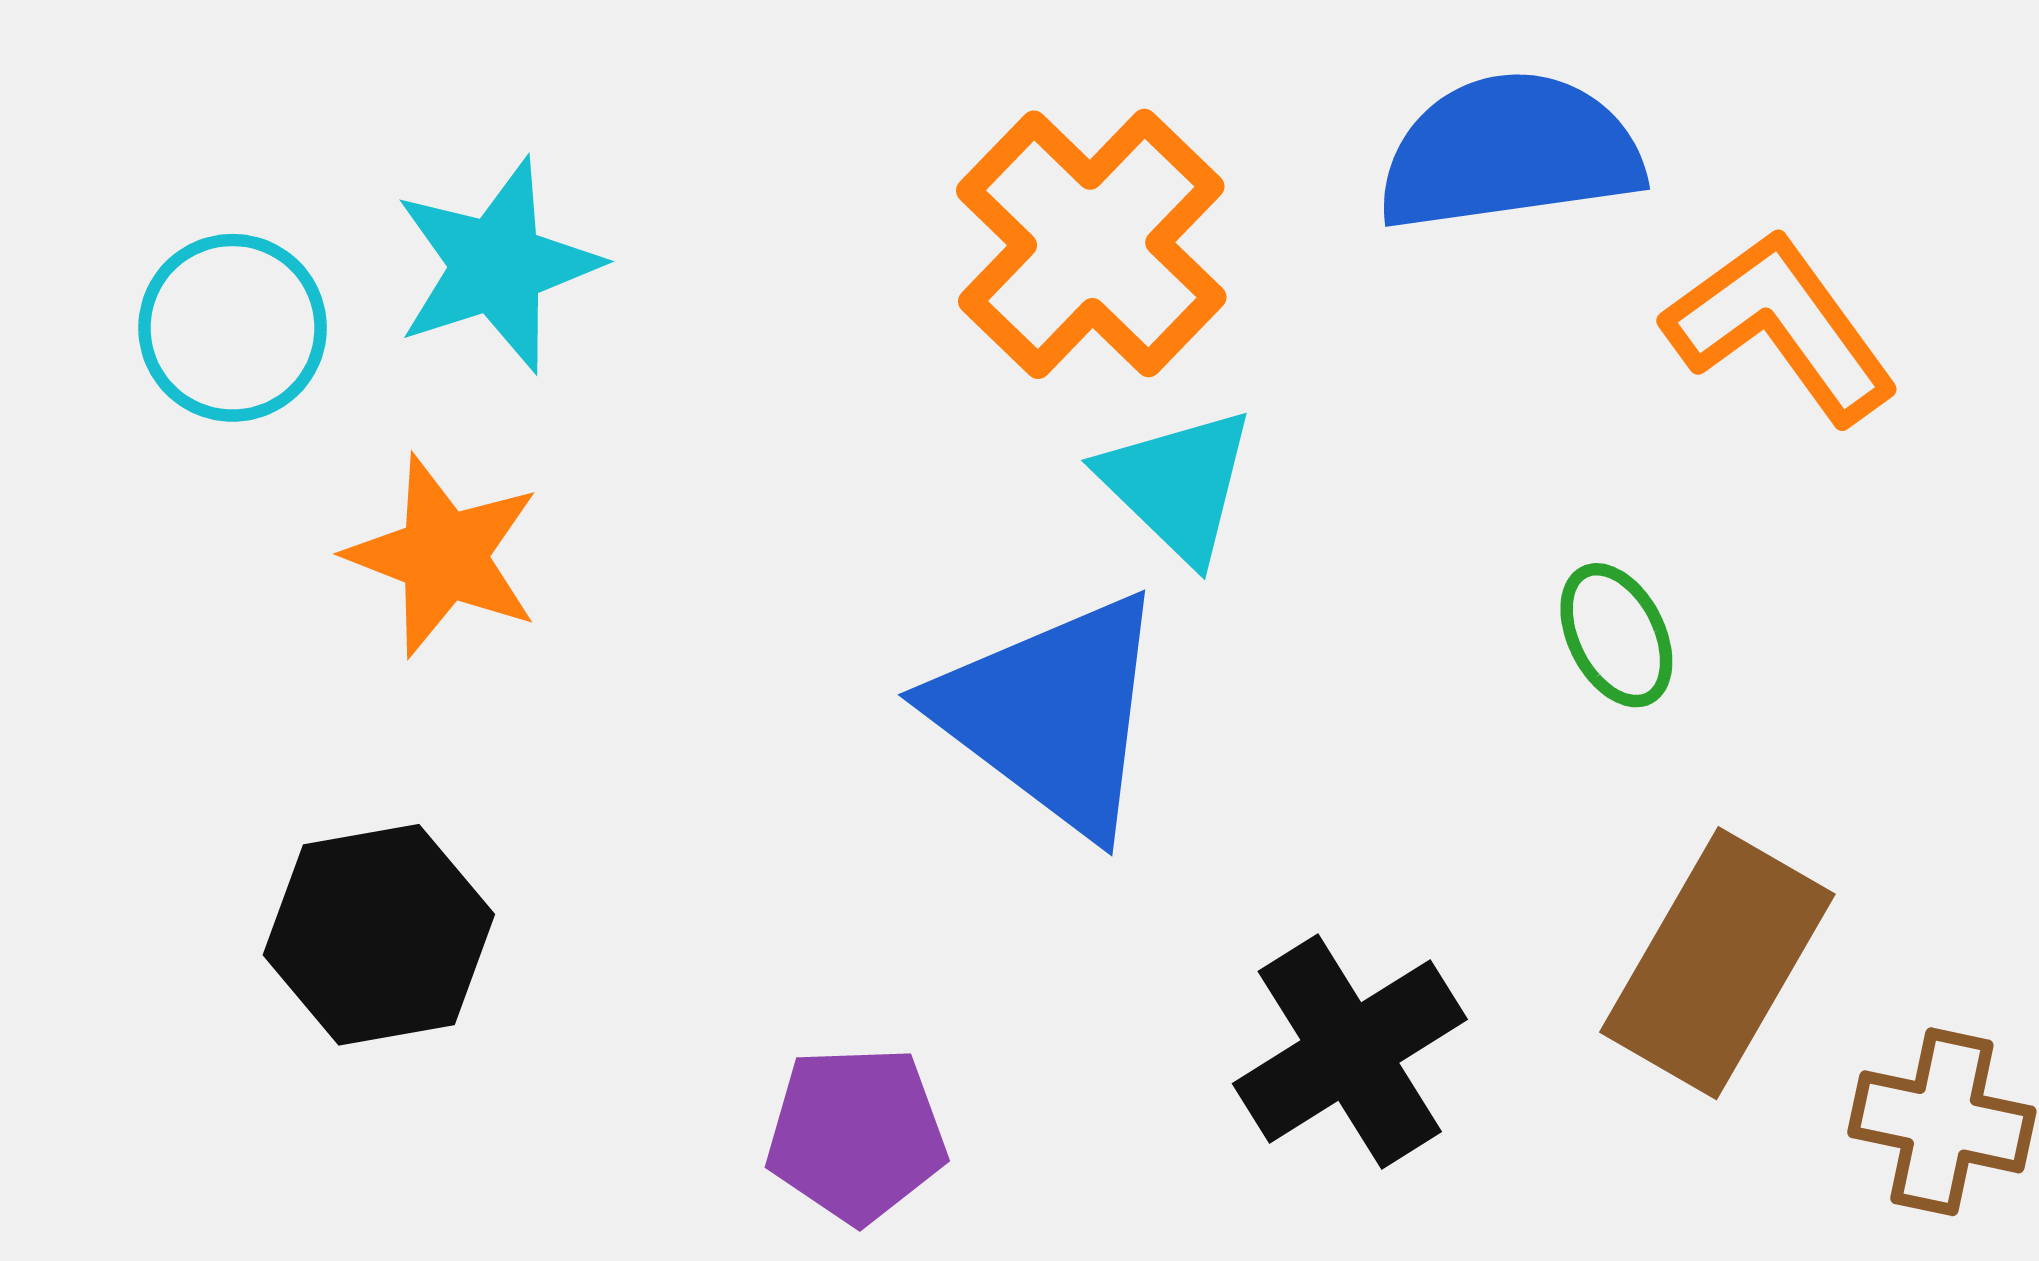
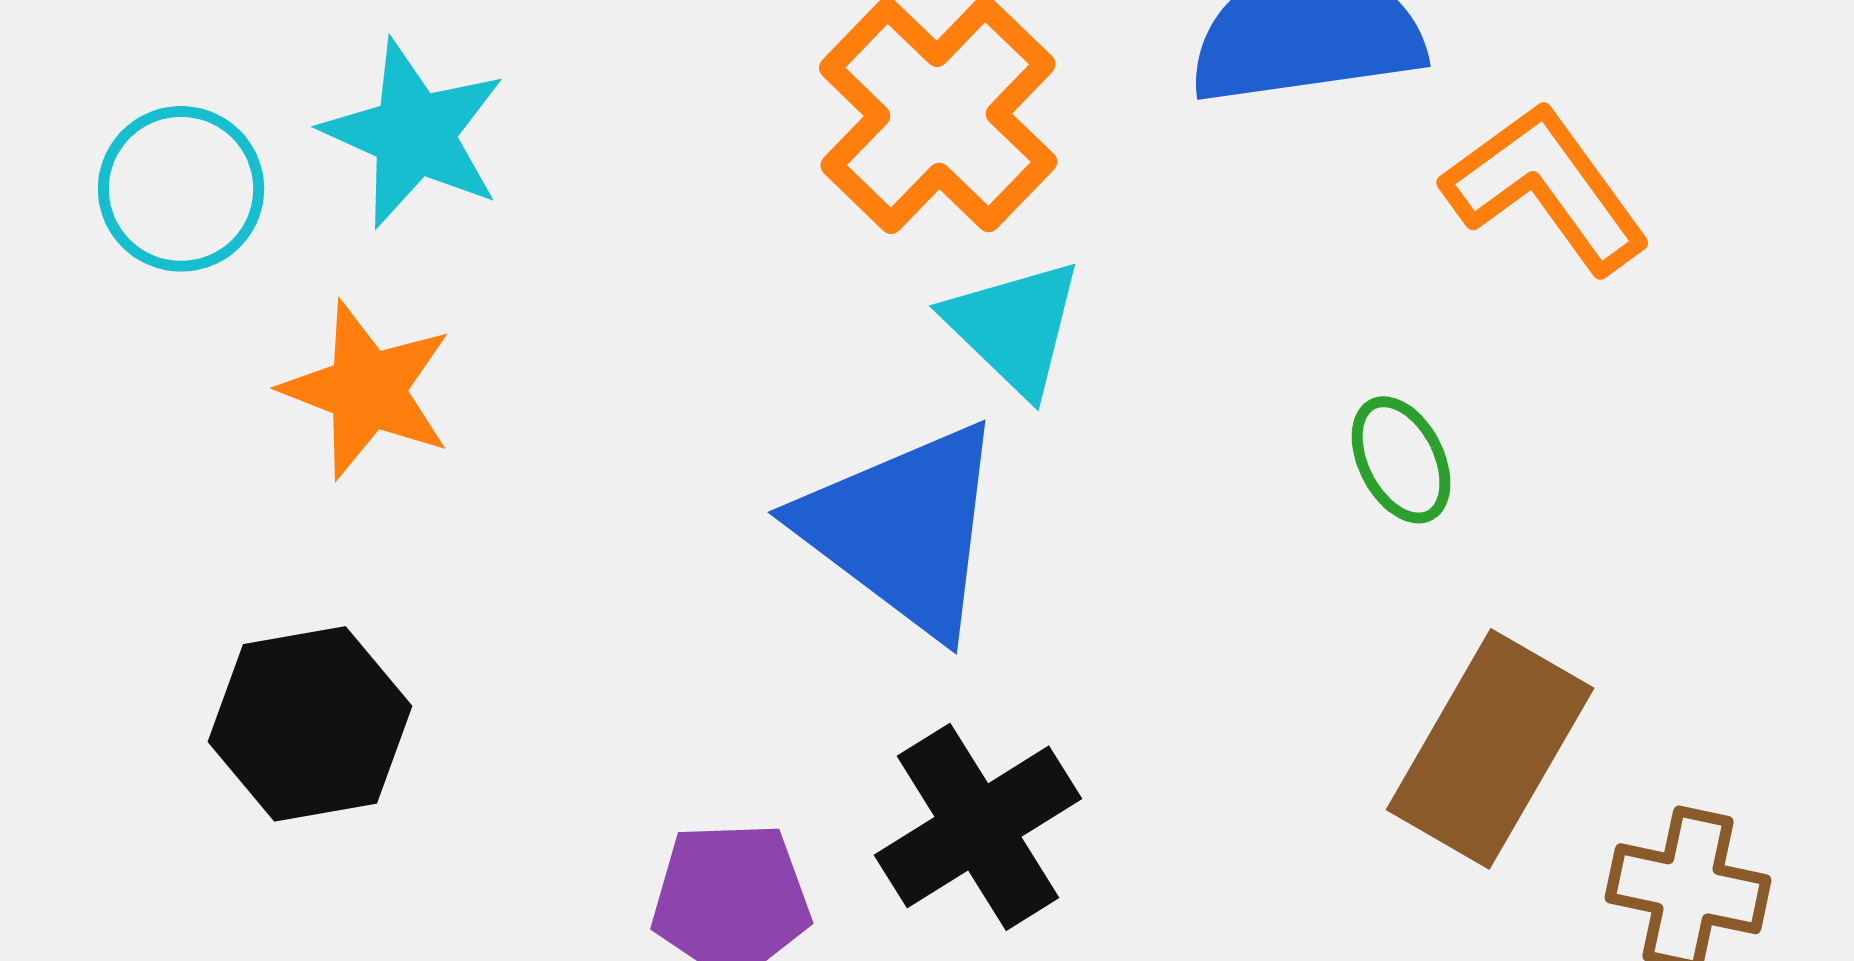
cyan star: (497, 265) -> (414, 134), turned -30
black cross: (1350, 1051) -> (978, 827), moved

